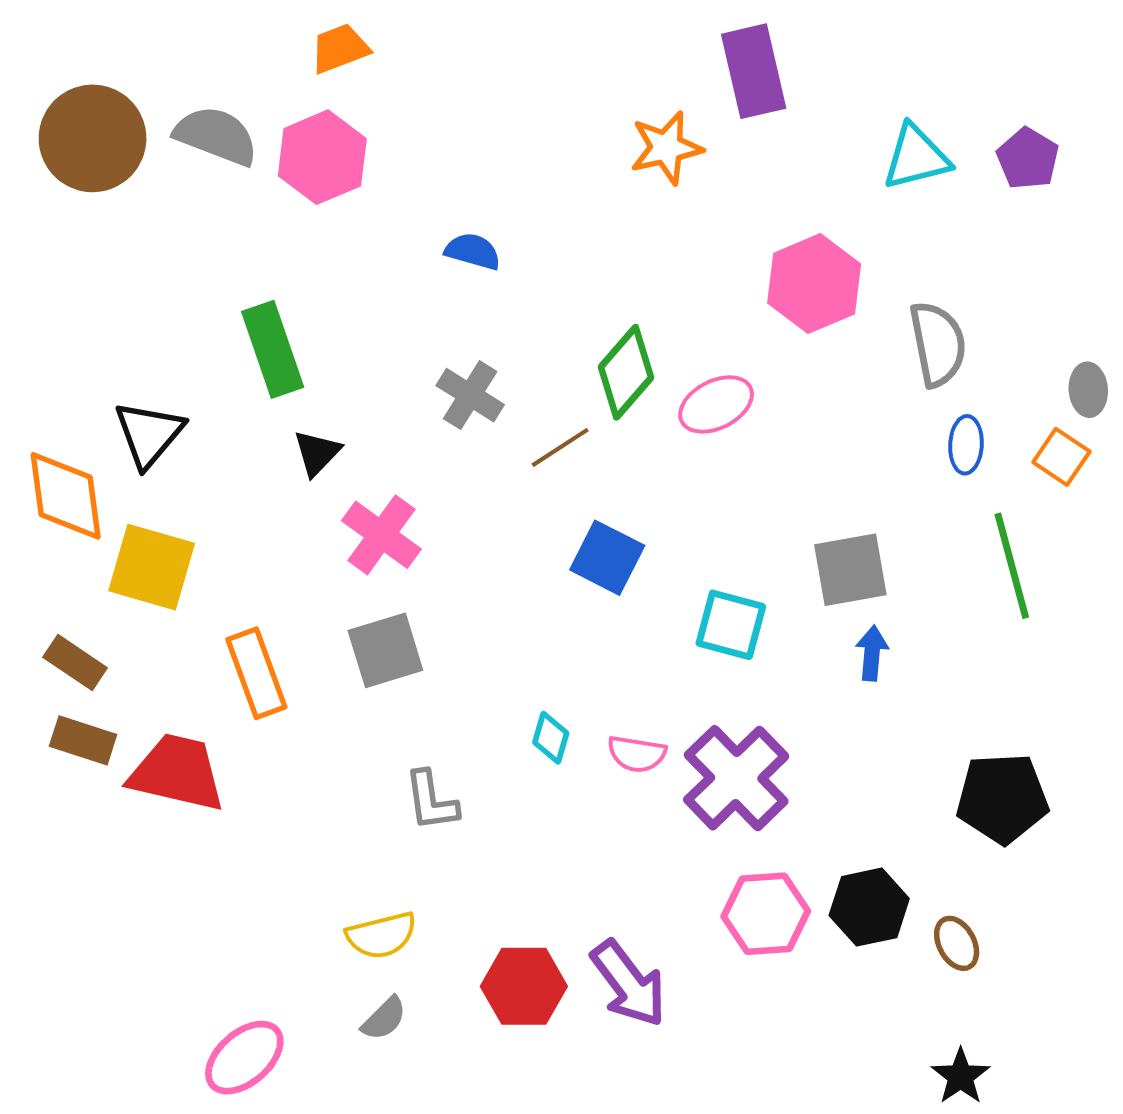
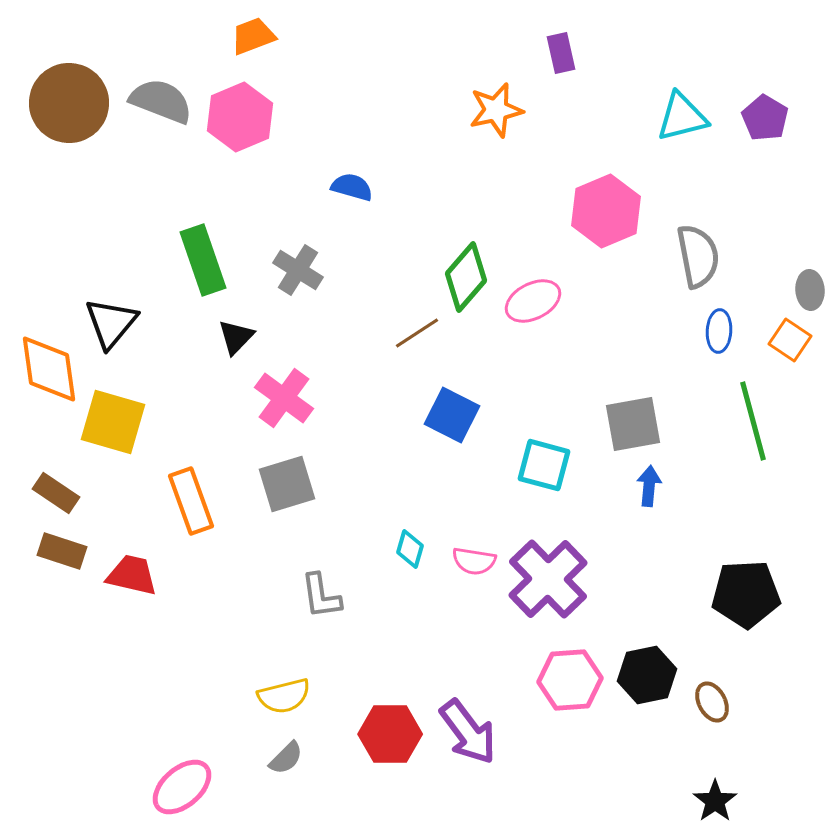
purple rectangle: (754, 71) -> (561, 53), size x0.6
gray cross: (470, 395) -> (298, 270), moved
red trapezoid: (177, 773) -> (132, 575), size x0.7

